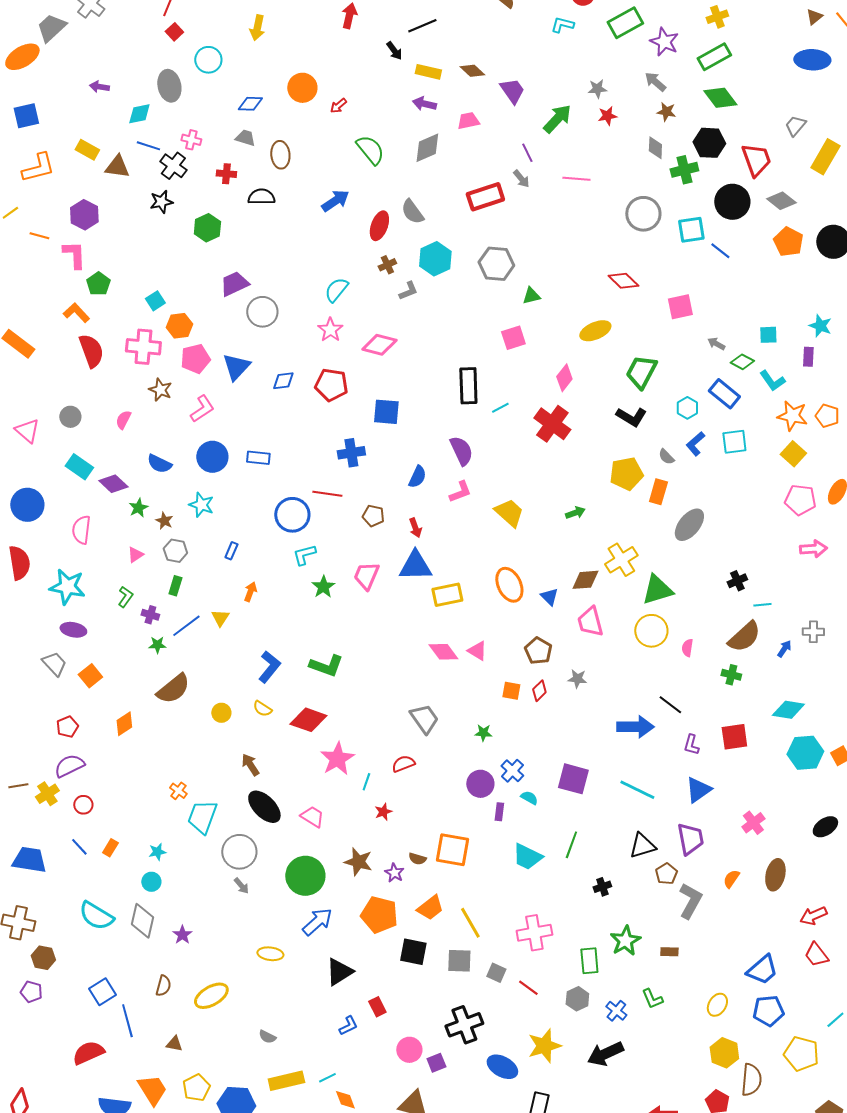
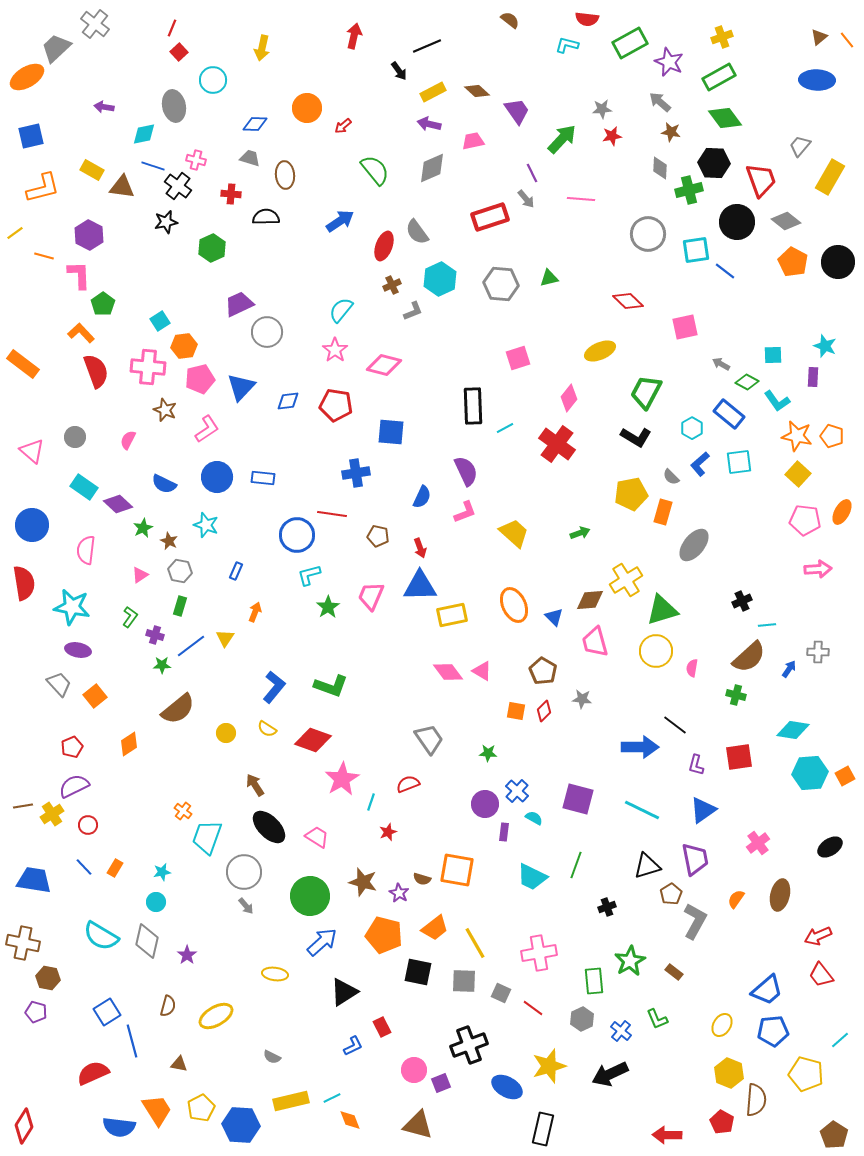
yellow rectangle: (428, 72) -> (433, 92), turned -40
green triangle: (531, 296) -> (549, 278), moved
brown rectangle: (669, 952) -> (674, 972), turned 36

